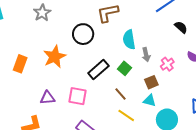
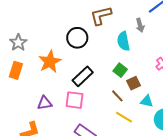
gray star: (42, 13) -> (18, 43), moved
gray arrow: (146, 55) -> (140, 25), moved
black rectangle: (98, 69) -> (83, 76), moved
brown square: (151, 82) -> (134, 83), moved

